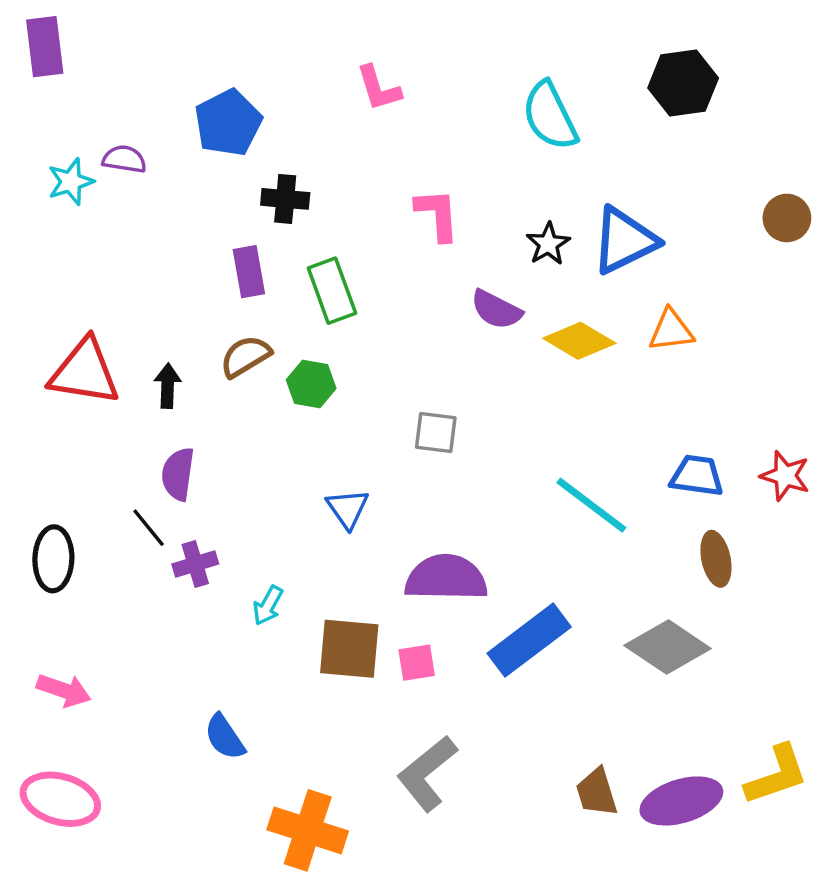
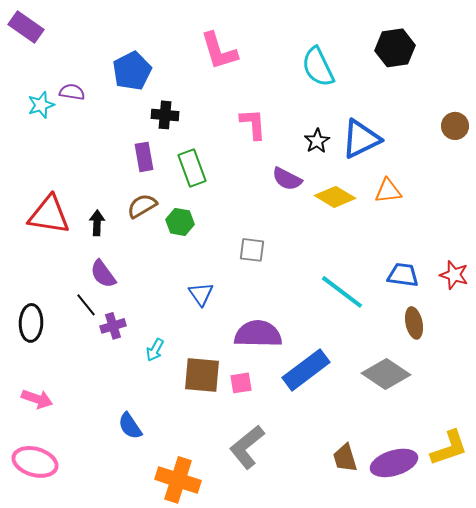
purple rectangle: (45, 47) -> (26, 27), turned -48
pink L-shape: (379, 88) -> (219, 51), size x1.4
purple semicircle: (178, 474) -> (103, 274), turned -44

